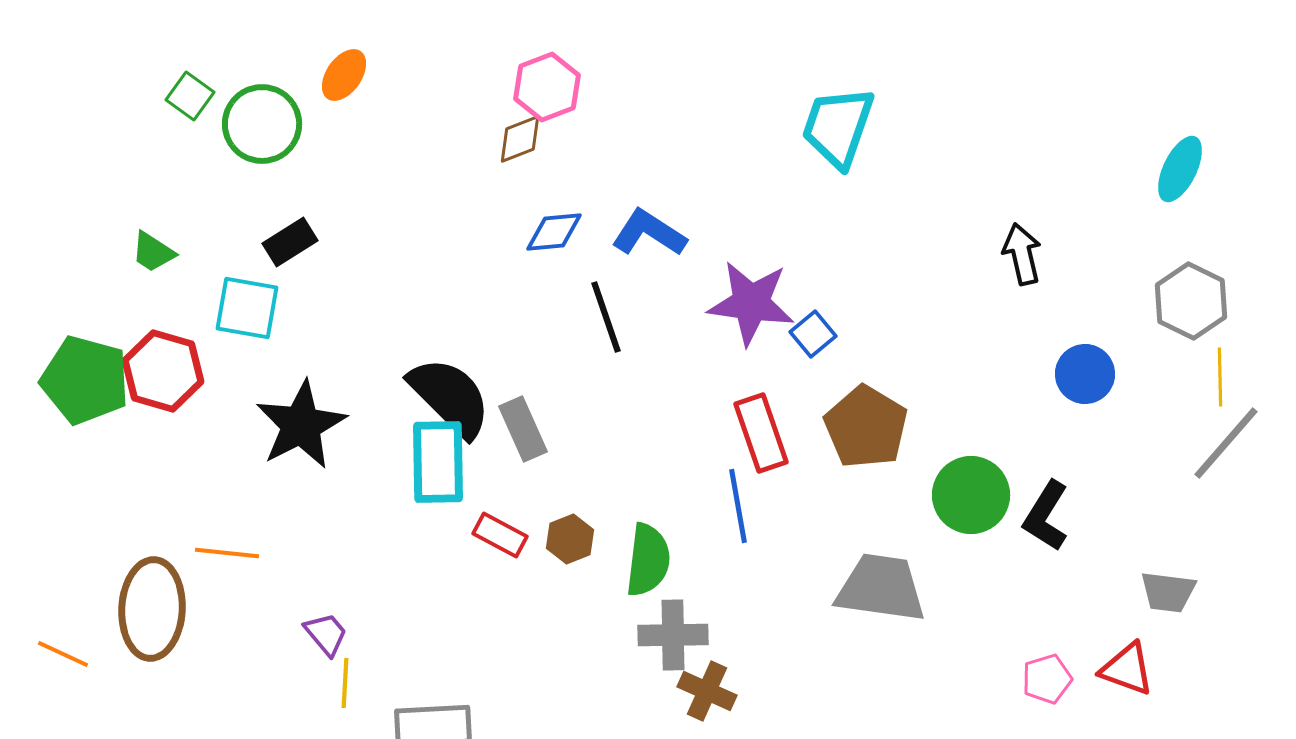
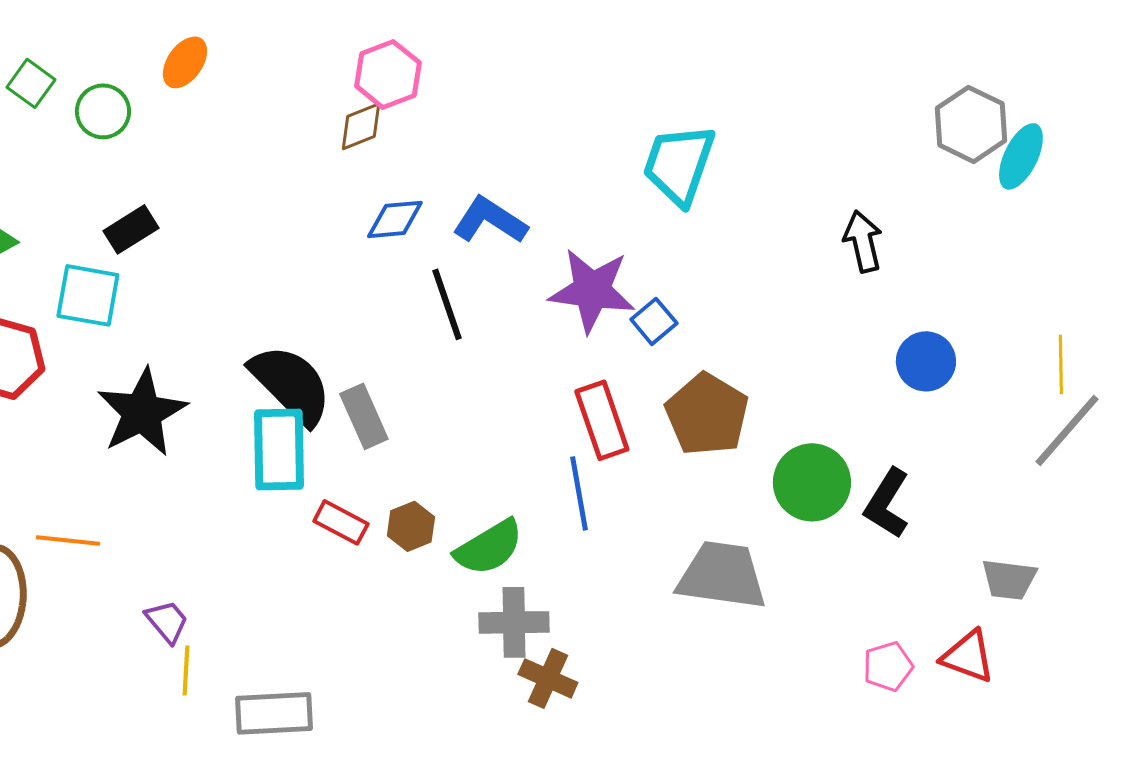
green circle: (262, 124) -> (103, 111), size x0.7
cyan trapezoid: (838, 127) -> (679, 164), moved
gray hexagon: (1191, 301) -> (971, 124), moved
green semicircle: (648, 560) -> (489, 547), turned 52

